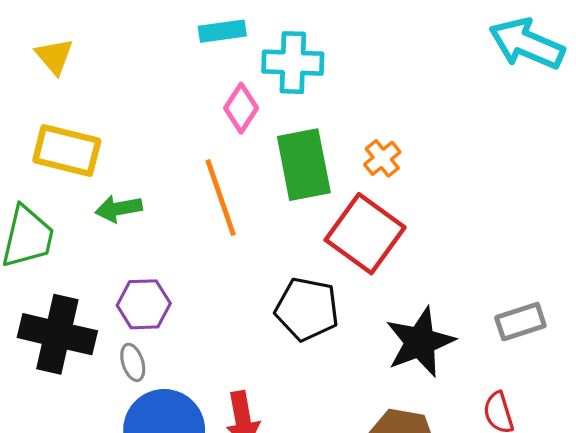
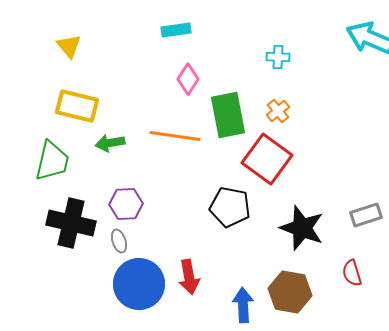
cyan cross: (293, 63) -> (278, 57), moved, size x0.6
orange line: (221, 198) -> (175, 136), turned -63
black star: (420, 342) -> (302, 228), turned -30

